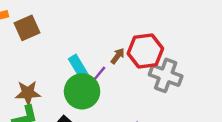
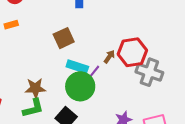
brown square: (27, 28) -> (64, 38), moved
cyan rectangle: (79, 68) -> (77, 67), turned -40

